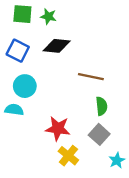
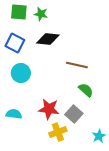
green semicircle: (101, 106) -> (86, 90), turned -42
cyan semicircle: (14, 110) -> (14, 114), moved
gray square: (99, 134) -> (74, 114), moved
yellow cross: (68, 156) -> (58, 132), turned 30

